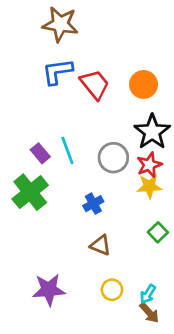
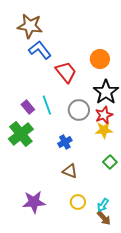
brown star: (60, 24) -> (30, 26), moved
blue L-shape: (57, 72) -> (40, 50), turned 60
red trapezoid: (95, 84) -> (66, 72), moved

